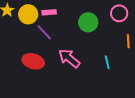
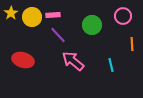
purple line: (44, 32) -> (58, 35), moved
red ellipse: (33, 61) -> (23, 60), moved

